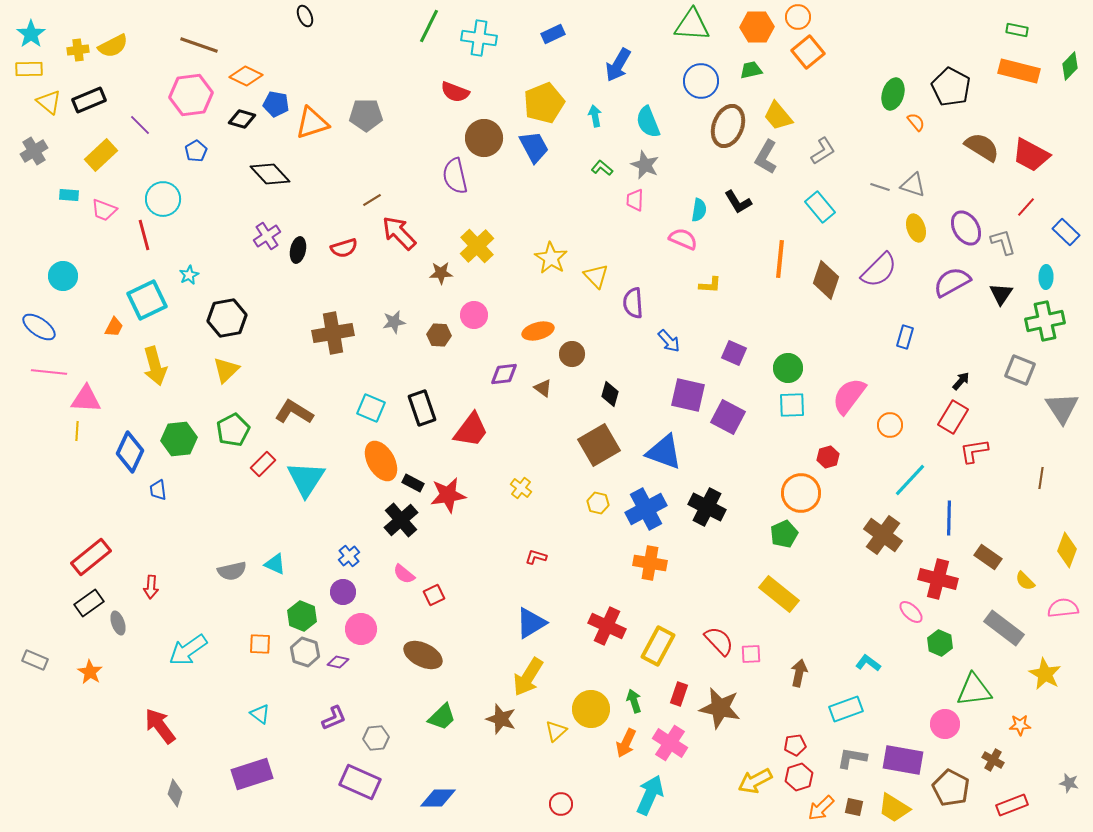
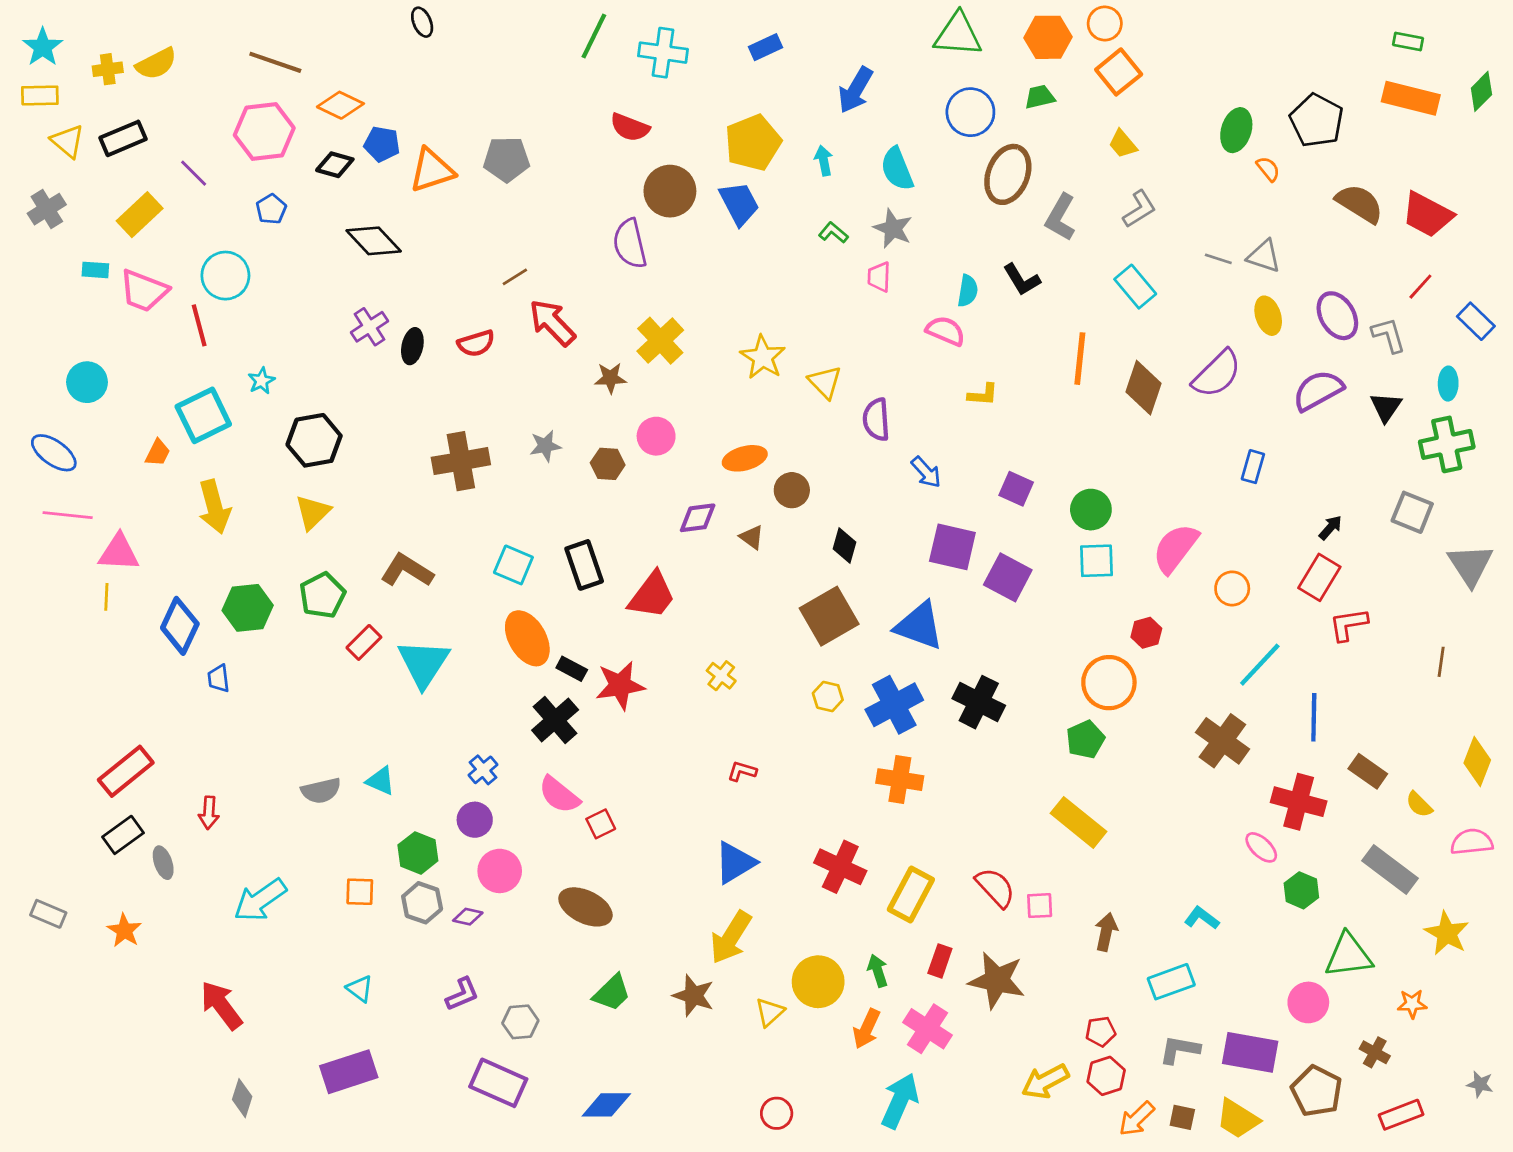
yellow trapezoid: (778, 116) -> (1123, 144), moved, size x0.7
pink trapezoid: (104, 210) -> (144, 291), size x1.4
pink semicircle: (404, 574) -> (559, 795), size x1.4

